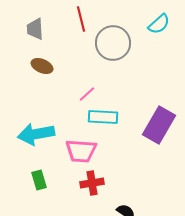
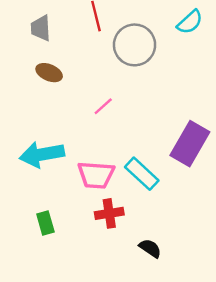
cyan rectangle: (103, 117) -> (142, 174), moved, turned 40
green rectangle: (39, 180) -> (45, 223), moved

